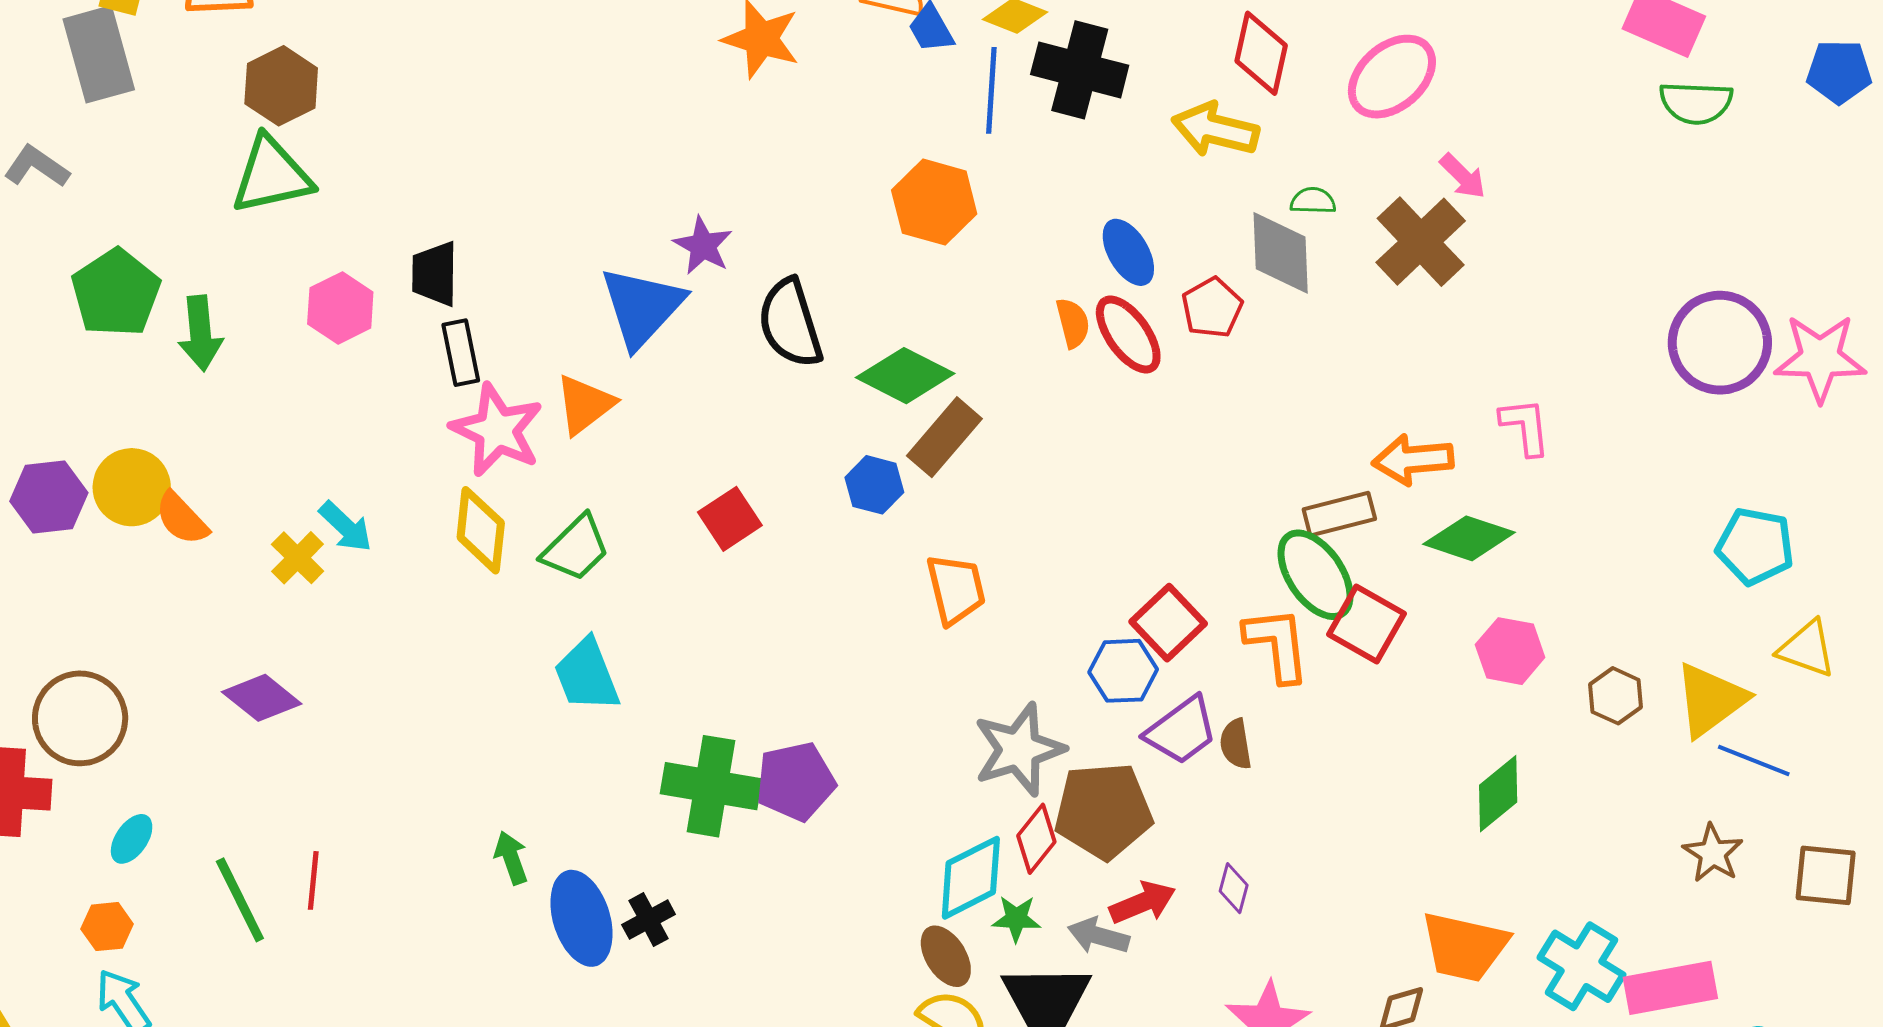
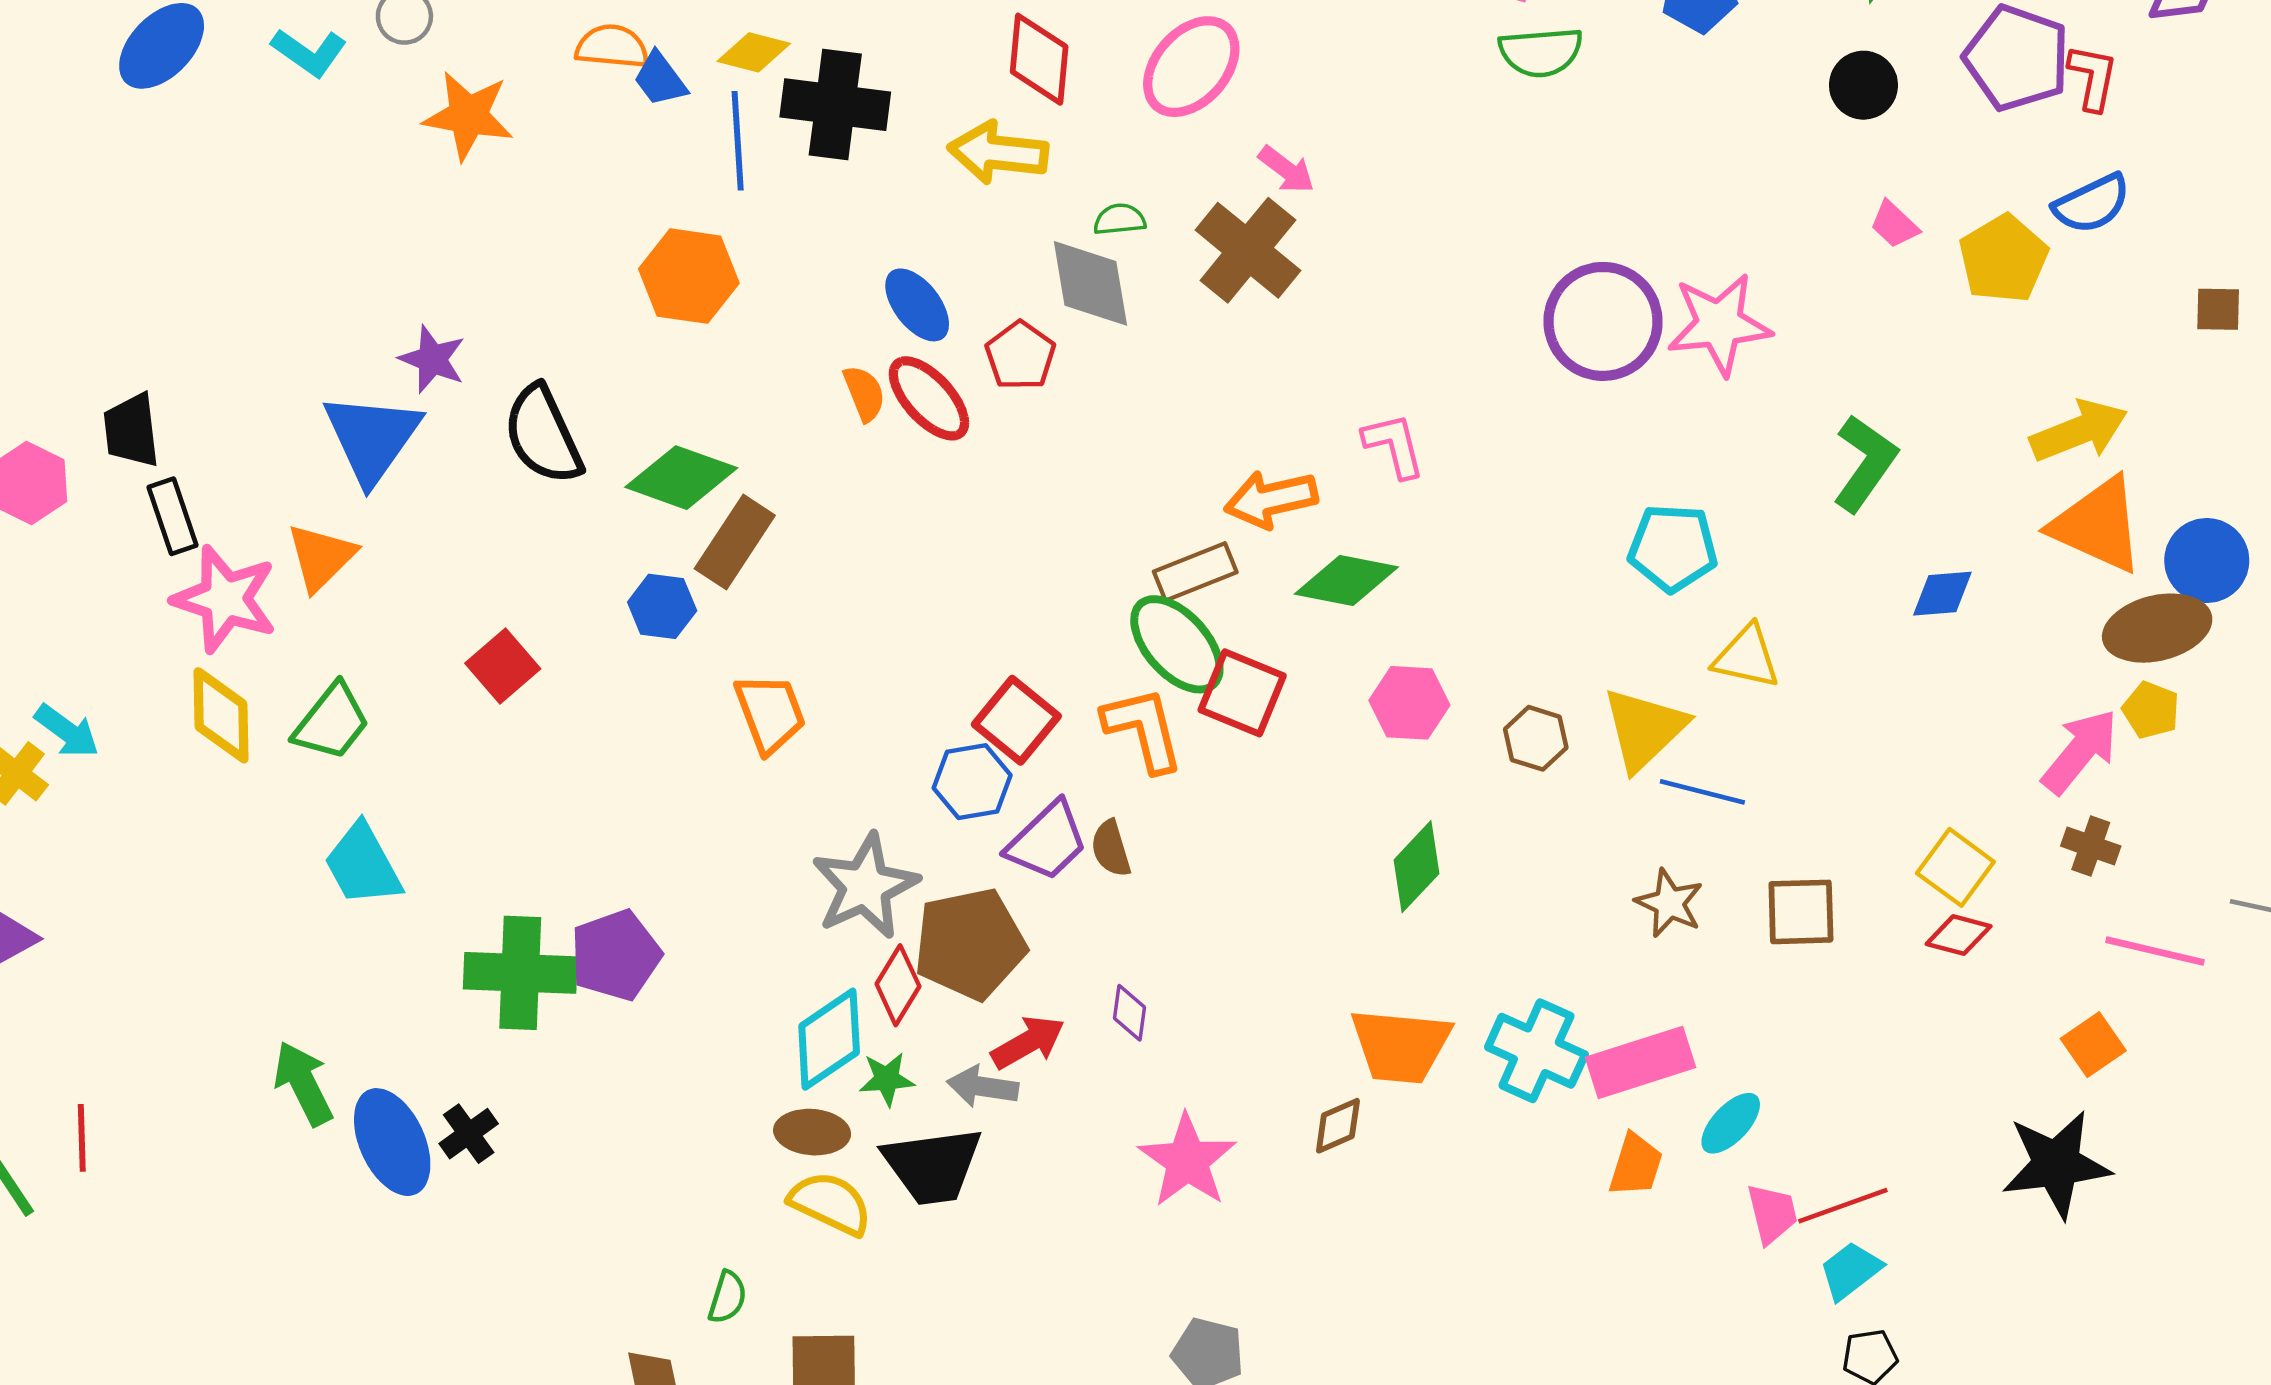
green arrow: (511, 858) -> (303, 1083), size x1.4
brown ellipse: (946, 956) -> (812, 1132), turned -46

